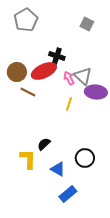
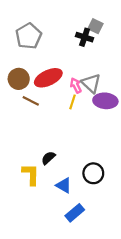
gray pentagon: (26, 20) -> (29, 36), moved
black cross: (57, 56) -> (85, 37), moved
yellow line: (69, 104) -> (72, 102), moved

